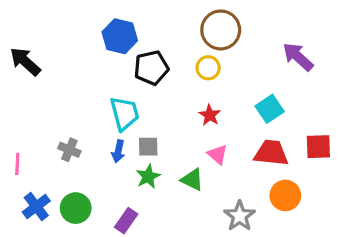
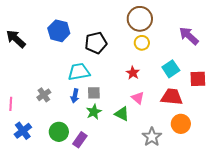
blue hexagon: (120, 36) -> (59, 31), moved
yellow circle: (208, 68) -> (142, 43), moved
cyan trapezoid: (125, 113) -> (79, 72), turned -85
red square: (318, 147) -> (198, 79), moved
gray cross: (69, 150) -> (44, 95), turned 32
green circle: (76, 208) -> (59, 132), moved

